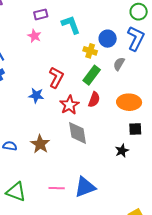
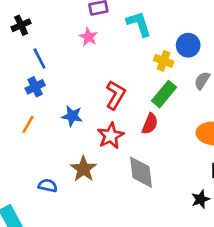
blue star: (36, 95) -> (72, 116), moved
red semicircle: (94, 99) -> (150, 124), moved
red star: (69, 105) -> (111, 136), moved
brown star: (40, 144) -> (83, 169), moved

